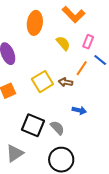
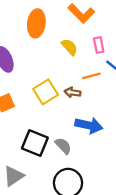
pink rectangle: (88, 42) -> (99, 45), turned -32
orange line: (82, 68) -> (91, 76), turned 42
blue arrow: (79, 110) -> (89, 125), size x1.6

